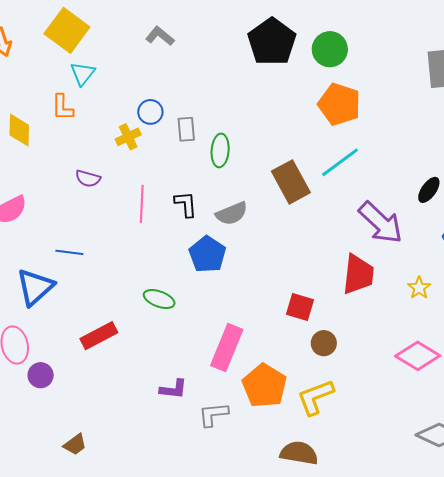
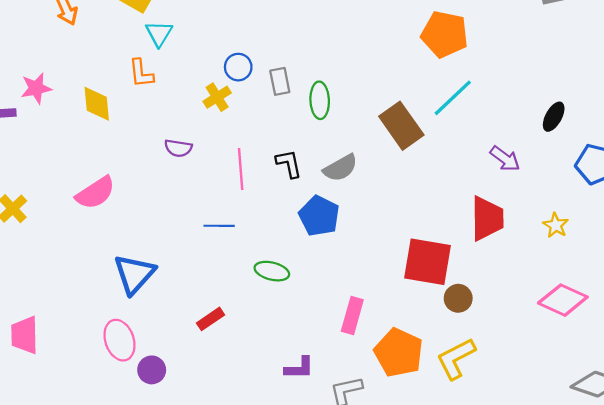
purple arrow: (381, 223) -> (505, 159), size x0.6
blue line: (69, 252) -> (219, 226), moved
red square: (300, 307) -> (427, 262), size x1.6
red rectangle: (99, 336) -> (210, 319), size x0.7
pink rectangle: (227, 347) -> (352, 316), size x0.7

